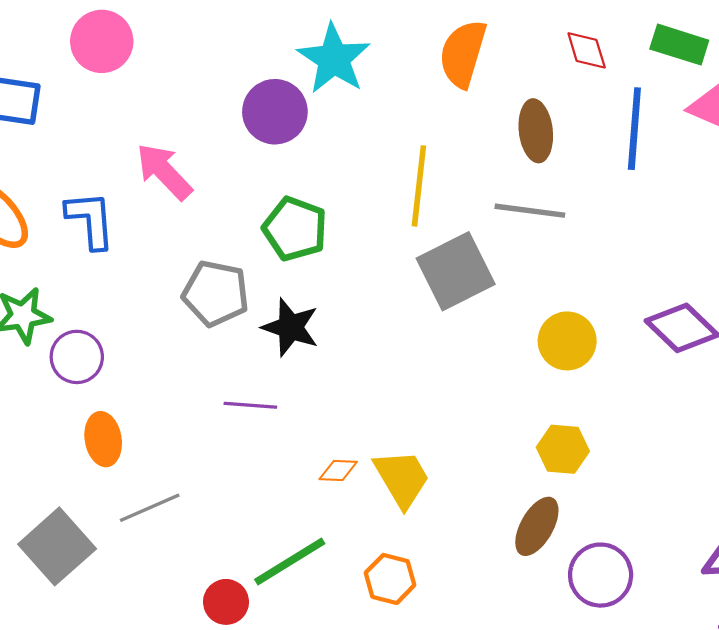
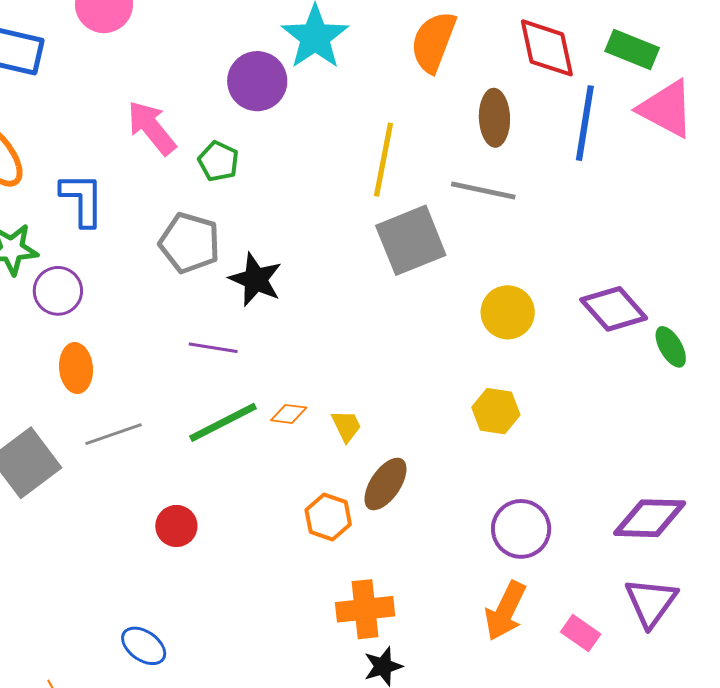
red diamond: (587, 50) -> (547, 48), size x1.6
blue L-shape: (90, 220) -> (82, 199), moved
green pentagon: (295, 229) -> (218, 161), moved, size x0.7
yellow trapezoid: (402, 478) -> (346, 426), size x0.6
brown ellipse: (537, 526) -> (385, 484), moved
green line: (290, 562) -> (223, 422), moved

